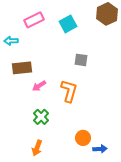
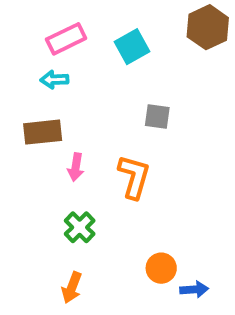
cyan arrow: (11, 41) -> (54, 80), moved
pink arrow: (39, 86) -> (76, 167), turned -48

